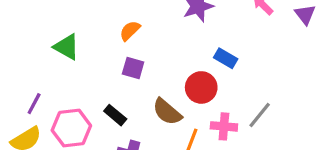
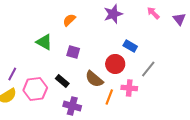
orange semicircle: (130, 31) -> (69, 20), moved
green triangle: (67, 47) -> (44, 42), moved
gray line: (260, 115) -> (148, 69), moved

